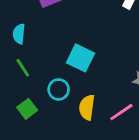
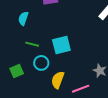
cyan square: (81, 58) -> (61, 45), turned 36
green line: (23, 68) -> (32, 44), moved, turned -56

